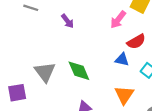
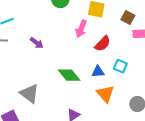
blue triangle: (122, 60) -> (98, 72), moved
green diamond: (79, 71) -> (69, 75), moved

